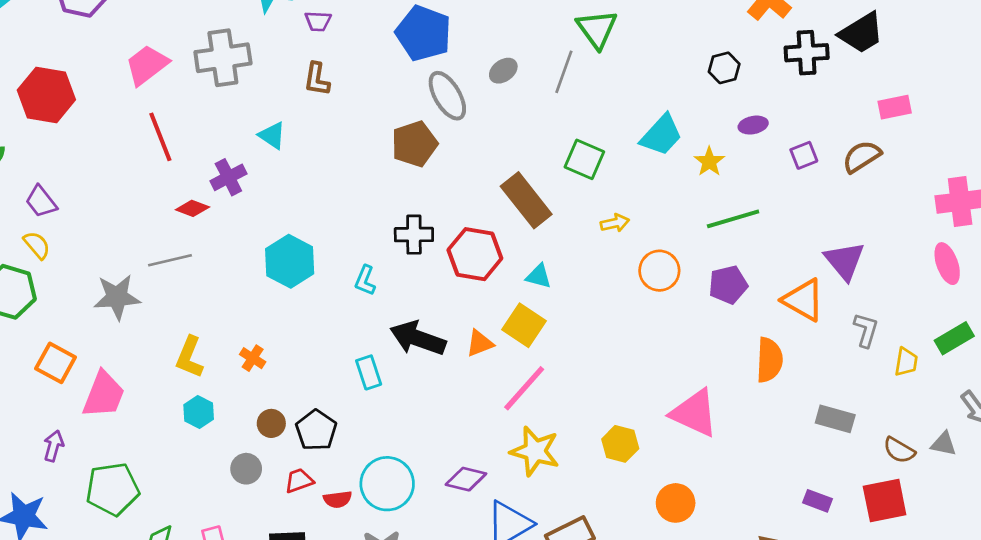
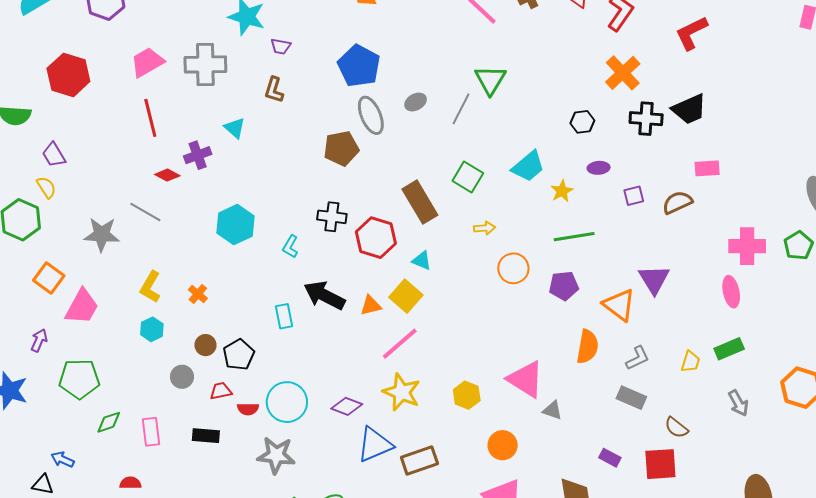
gray line: (170, 260) -> (145, 212), turned 36
gray L-shape: (866, 330) -> (638, 358), moved, turned 40
gray triangle: (944, 444) -> (553, 410), moved

